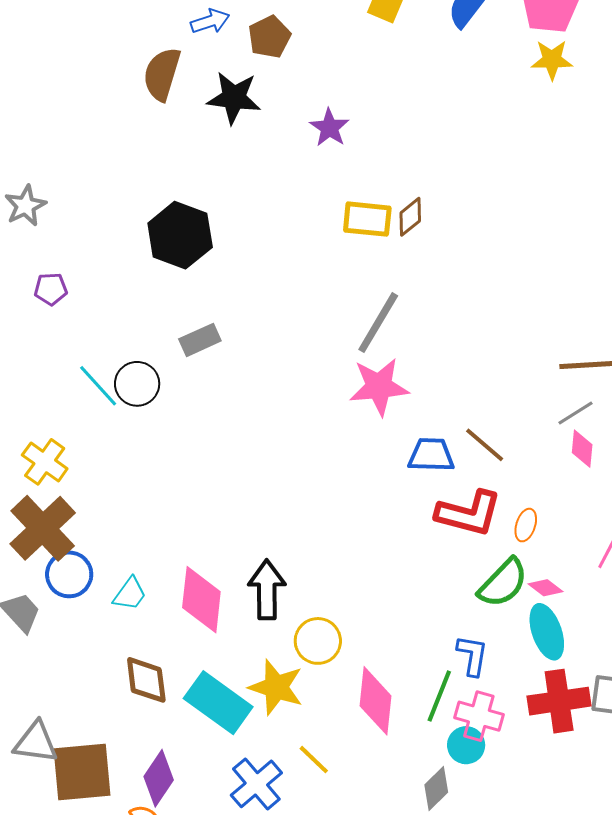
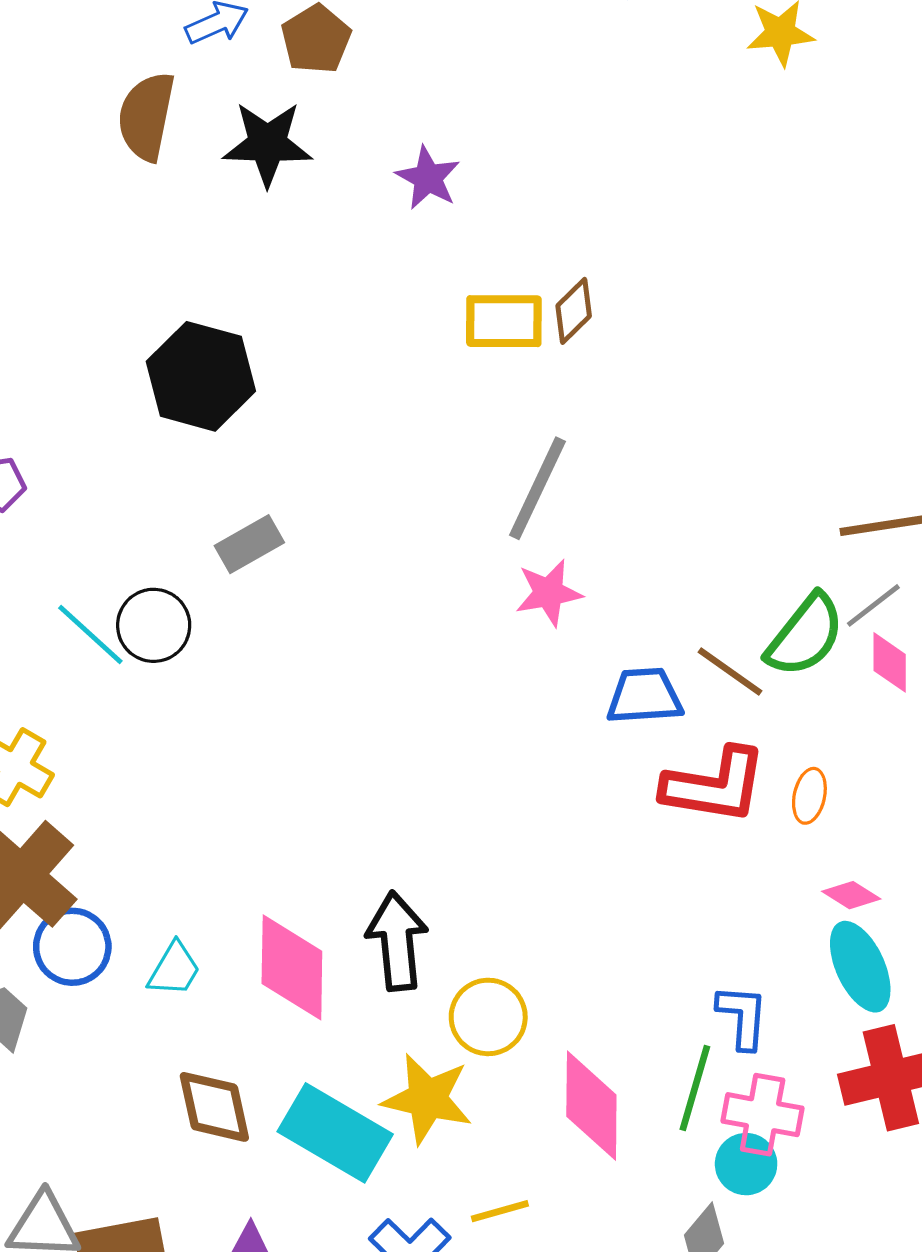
pink star: (379, 387) -> (549, 593), size x0.7
green semicircle: (503, 583) -> (805, 635), moved
yellow line: (314, 760) -> (500, 1211), turned -54

